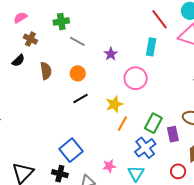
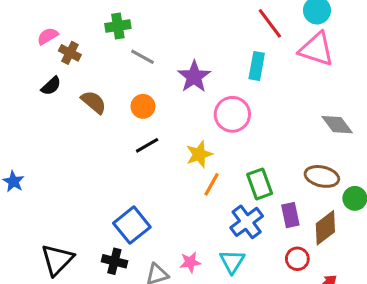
pink semicircle: (20, 18) -> (48, 36), moved
purple star: (111, 54) -> (194, 77), size x1.5
brown semicircle: (46, 71) -> (94, 102), turned -42
green rectangle: (153, 123) -> (260, 184), turned -48
purple rectangle: (173, 134) -> (290, 215), moved
pink star: (109, 166) -> (190, 262), moved

